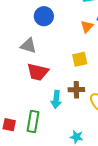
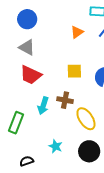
blue circle: (44, 16) -> (27, 19), moved
orange triangle: (87, 26) -> (77, 32), moved

